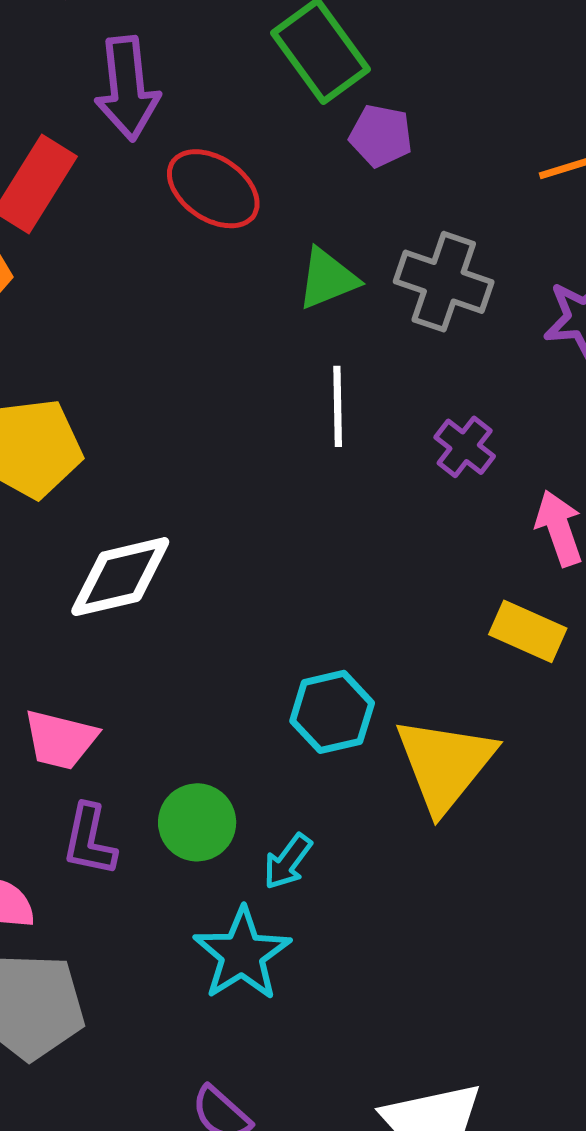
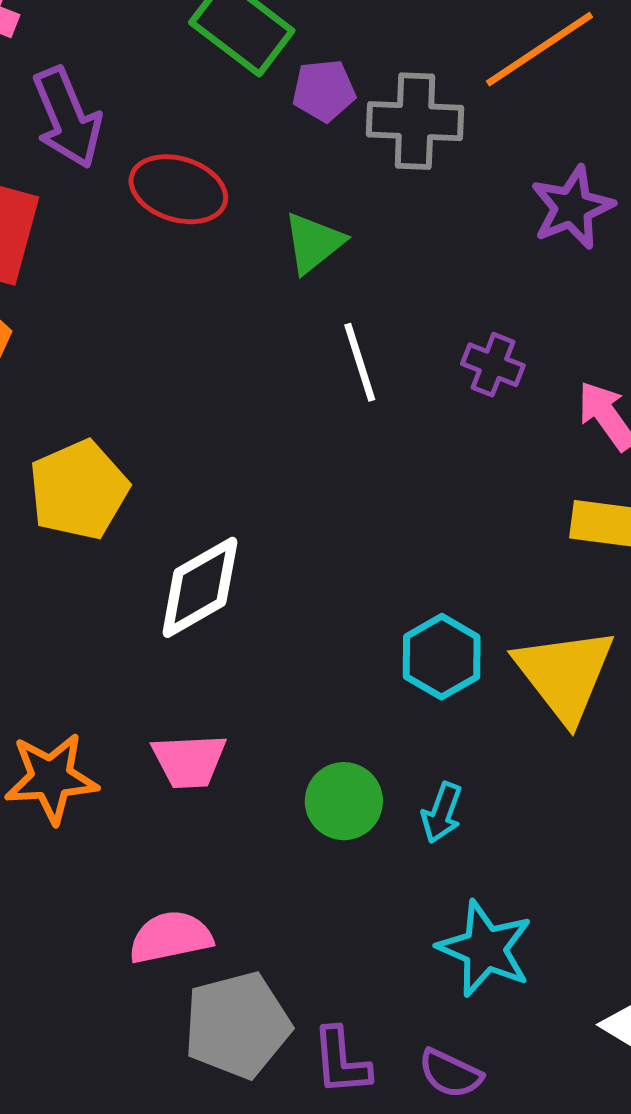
gray cross: (444, 282) -> (415, 121), moved
purple L-shape: (89, 840) -> (341, 1061), moved
cyan star: (242, 954) -> (485, 949), moved

